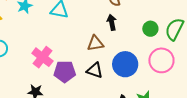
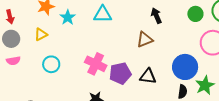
blue circle: (125, 64) -> (185, 67), moved
black triangle: (95, 70) -> (148, 76), moved

